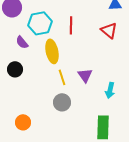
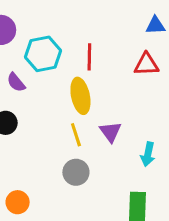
red triangle: (109, 30) -> (146, 64), turned -42
yellow ellipse: (52, 51) -> (80, 96), moved

